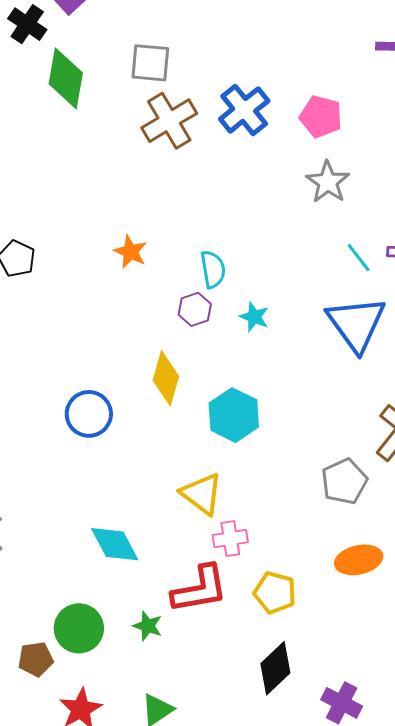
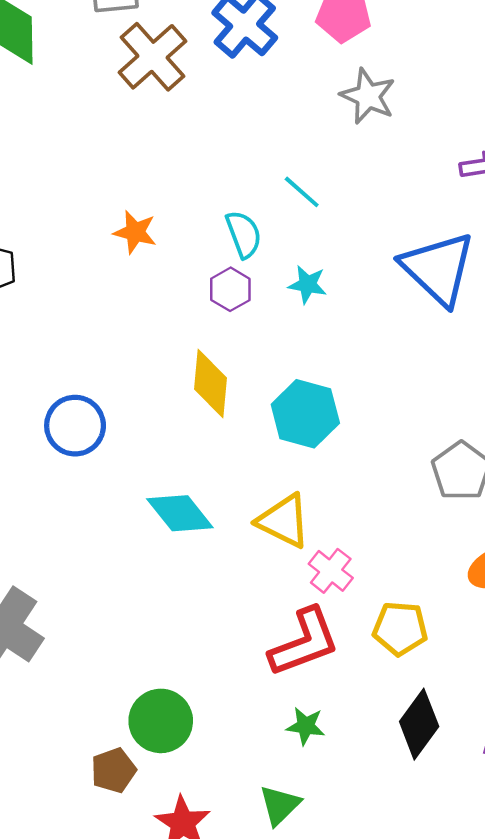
cyan line: (359, 257) -> (302, 192), moved
blue circle: (89, 414) -> (75, 426), moved
pink cross: (230, 539) -> (331, 571), turned -32
cyan diamond: (115, 544) -> (180, 513), moved
green star: (148, 626) -> (306, 726), moved

